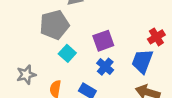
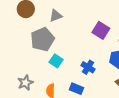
purple square: (103, 41) -> (101, 30), moved, turned -30

